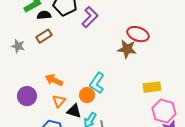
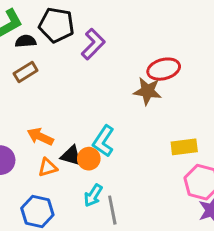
red ellipse: (138, 34) -> (164, 69), turned -35
orange triangle: (59, 101) -> (48, 167), turned 32
black triangle: (74, 111) -> (71, 156), moved

